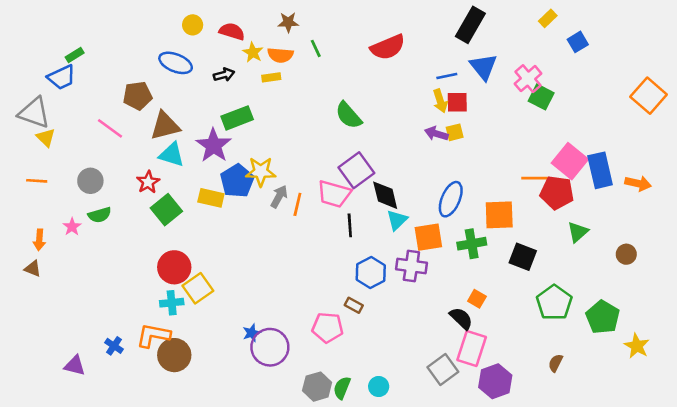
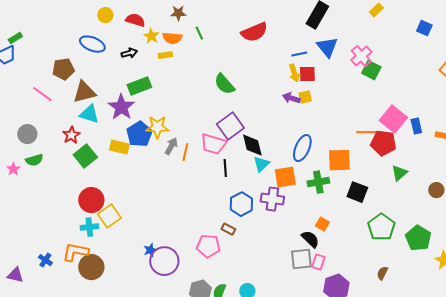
blue square: (578, 42) -> (424, 28), moved, turned -35
blue rectangle: (600, 170) -> (416, 126), size x0.6
pink rectangle: (472, 349) -> (318, 262), size x0.6
gray square: (443, 369) -> (301, 259), moved, turned 30

